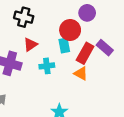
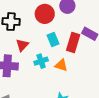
red circle: (70, 30) -> (45, 14), moved
orange triangle: (81, 74) -> (61, 65), moved

